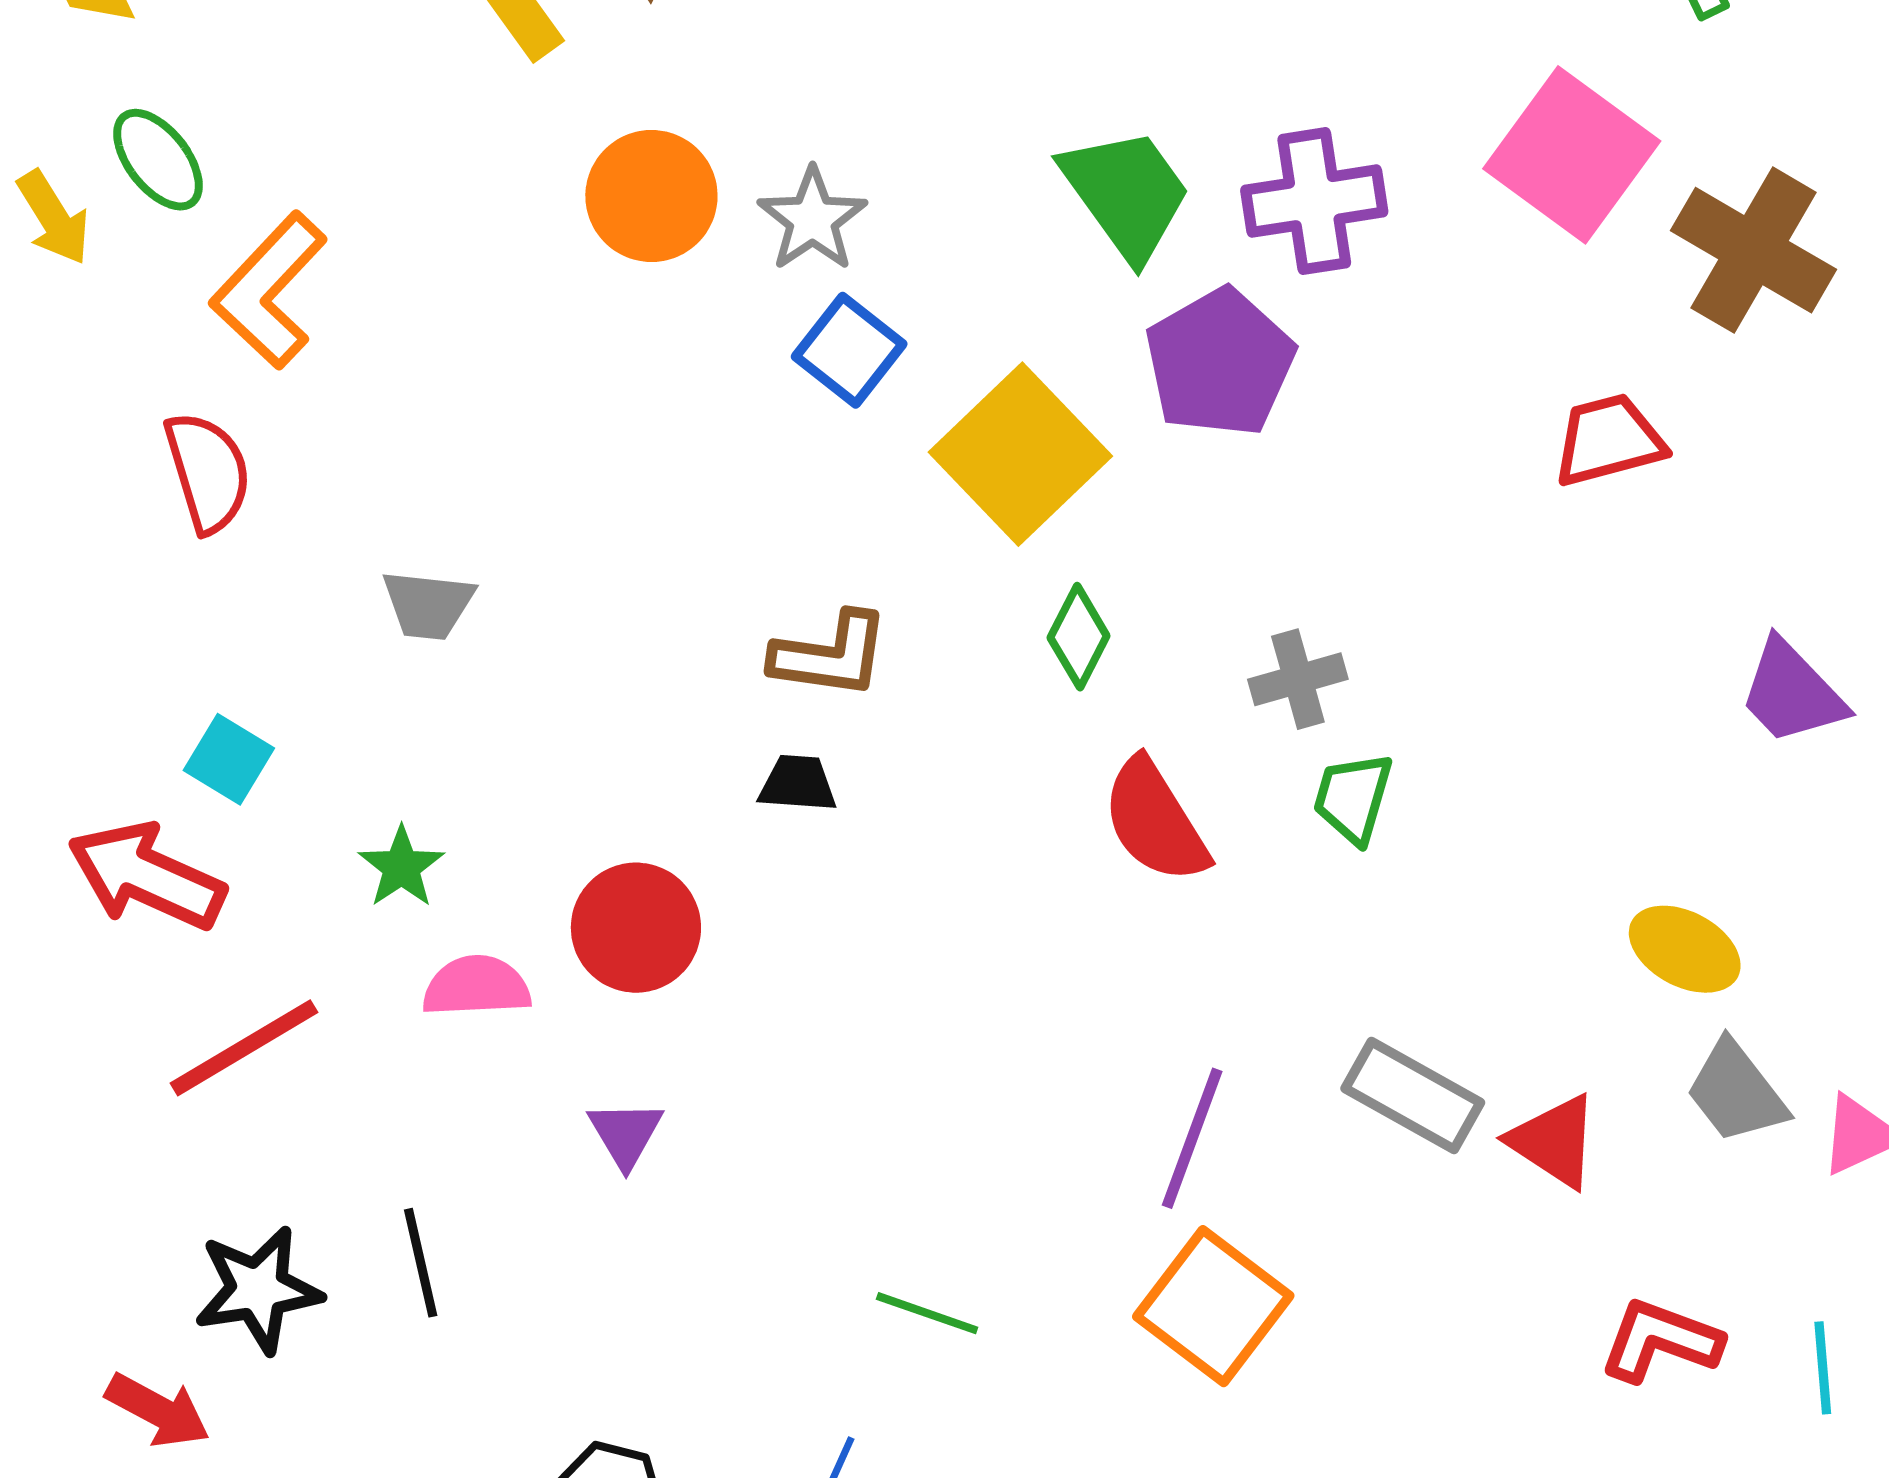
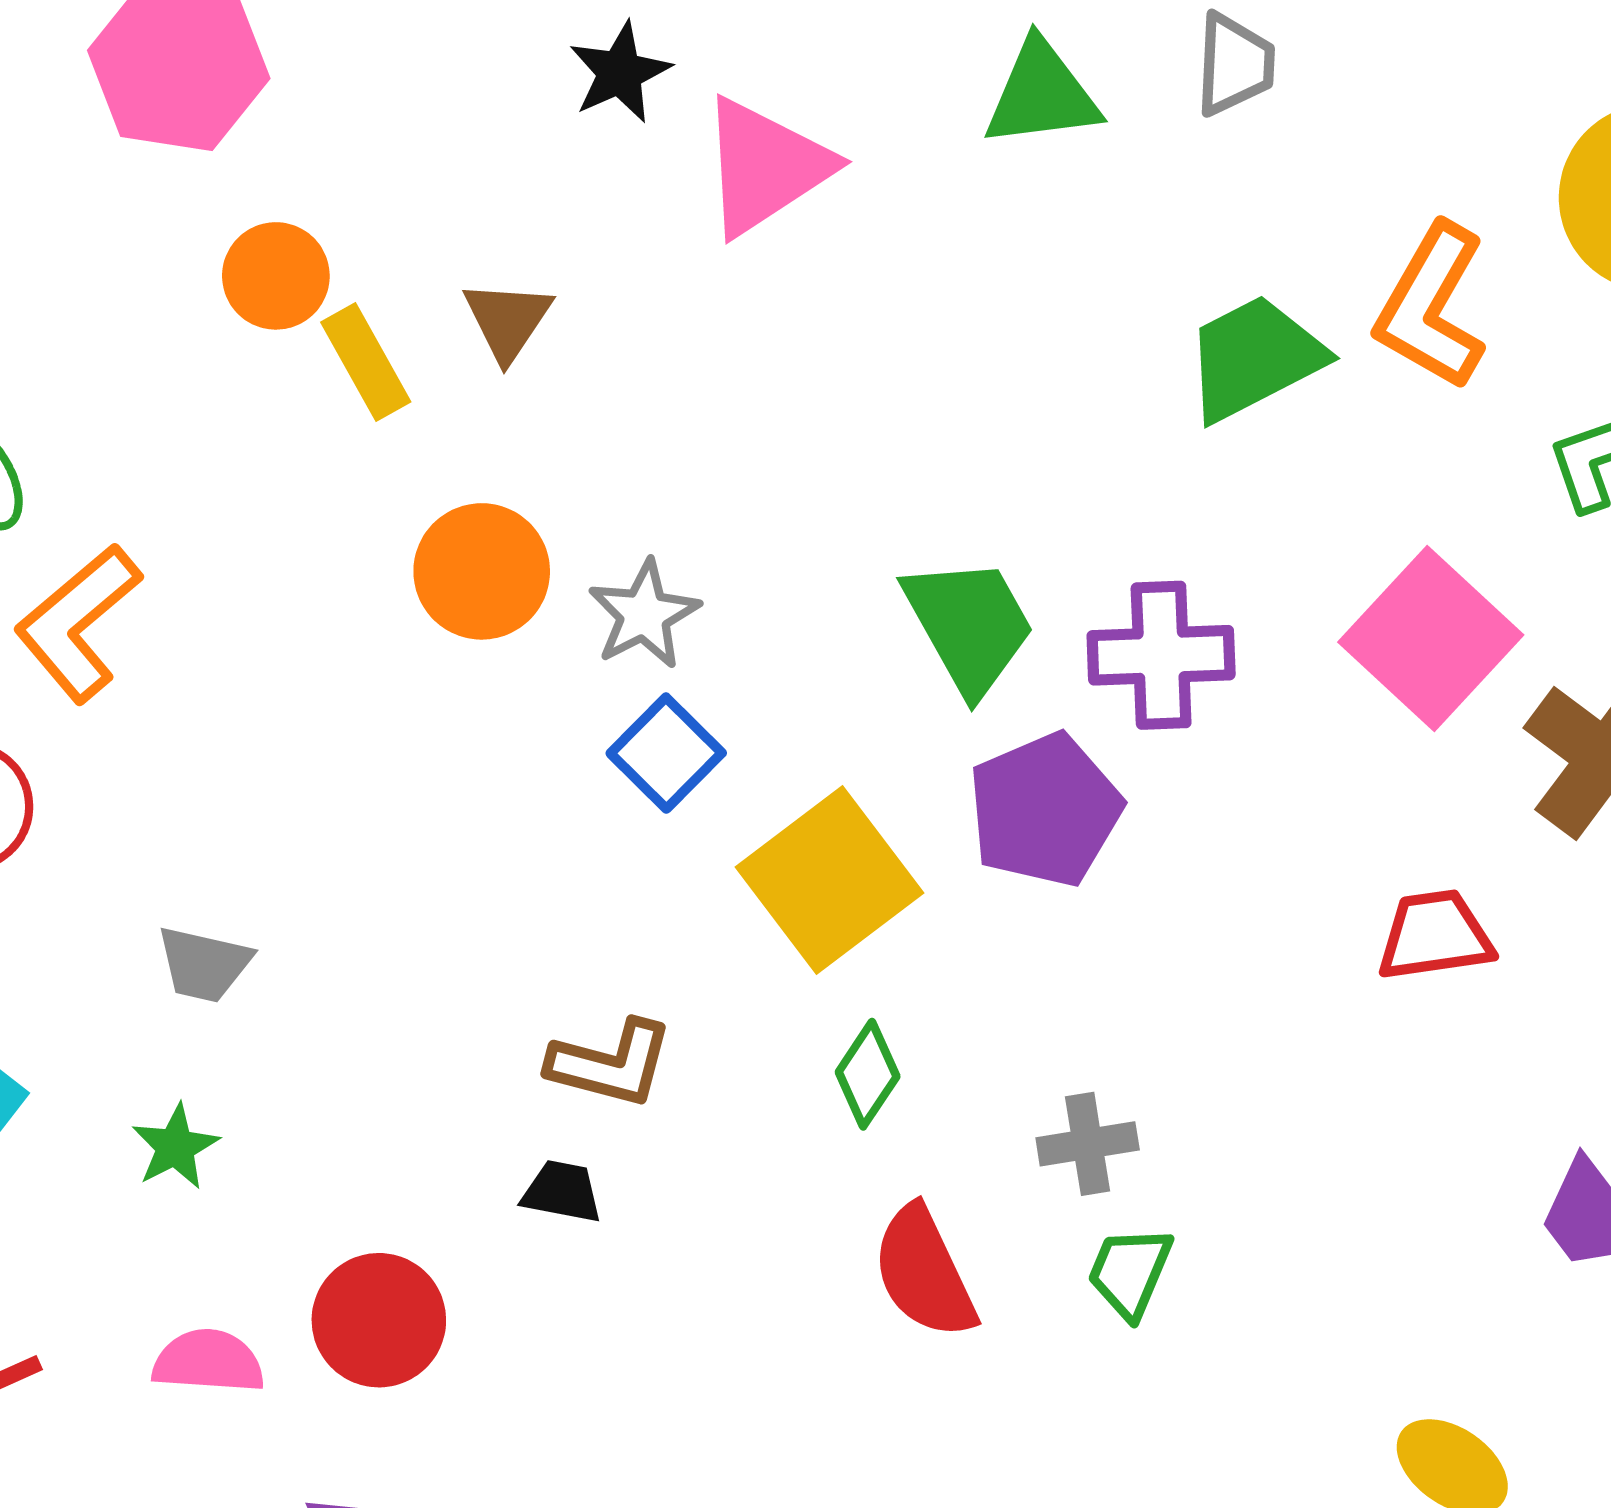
green star: (401, 867) -> (175, 1147), moved

